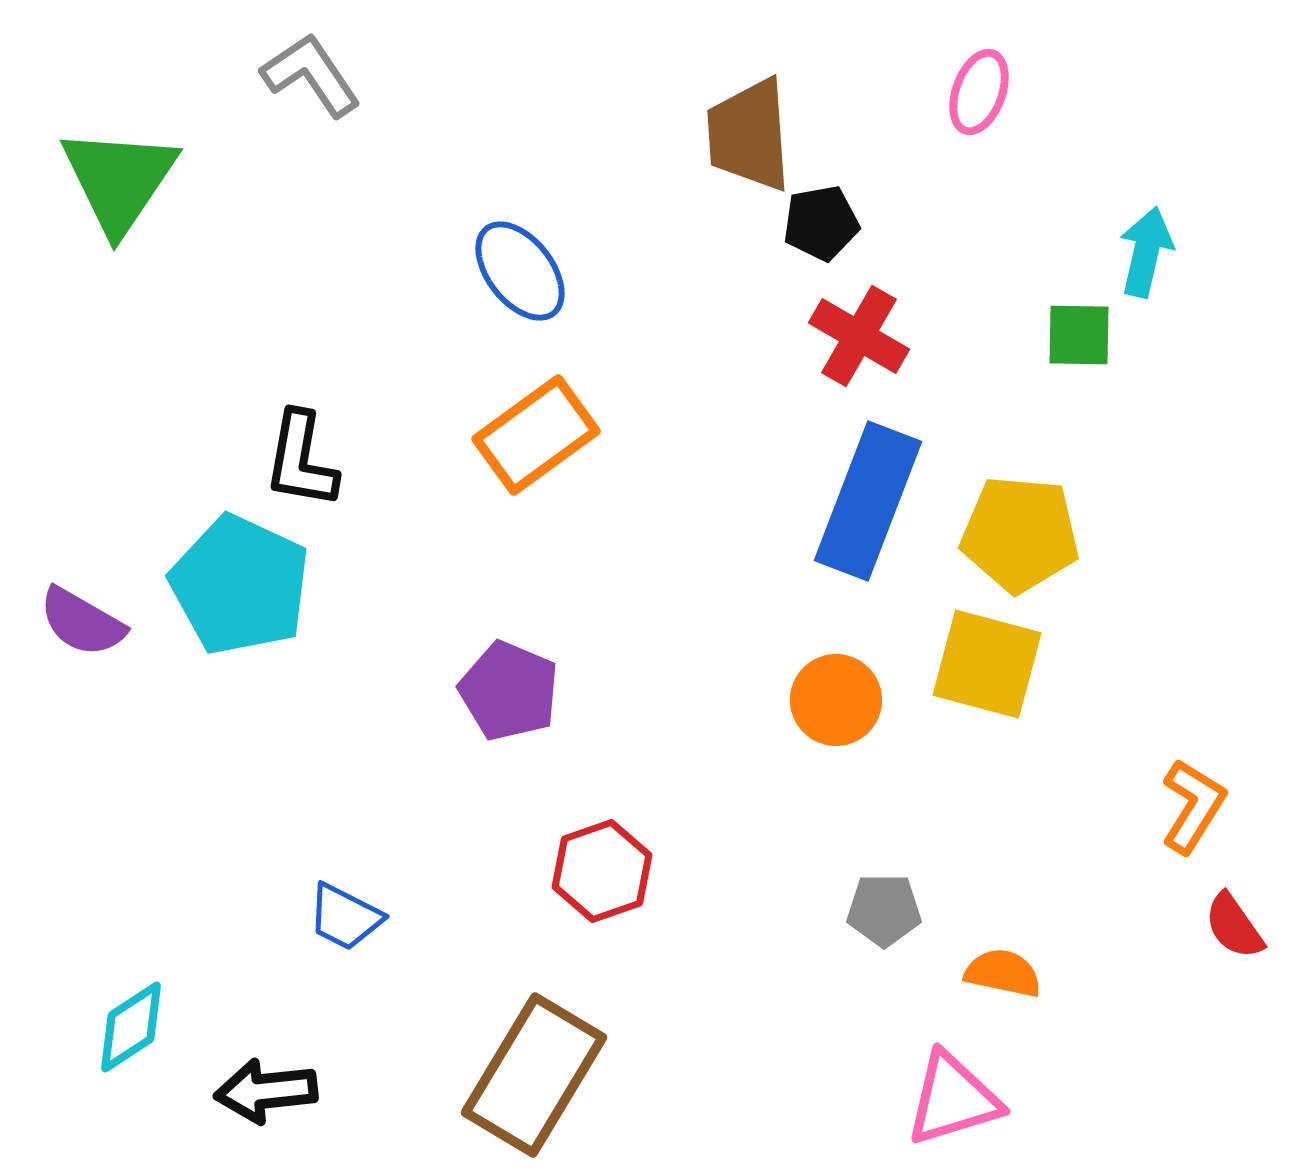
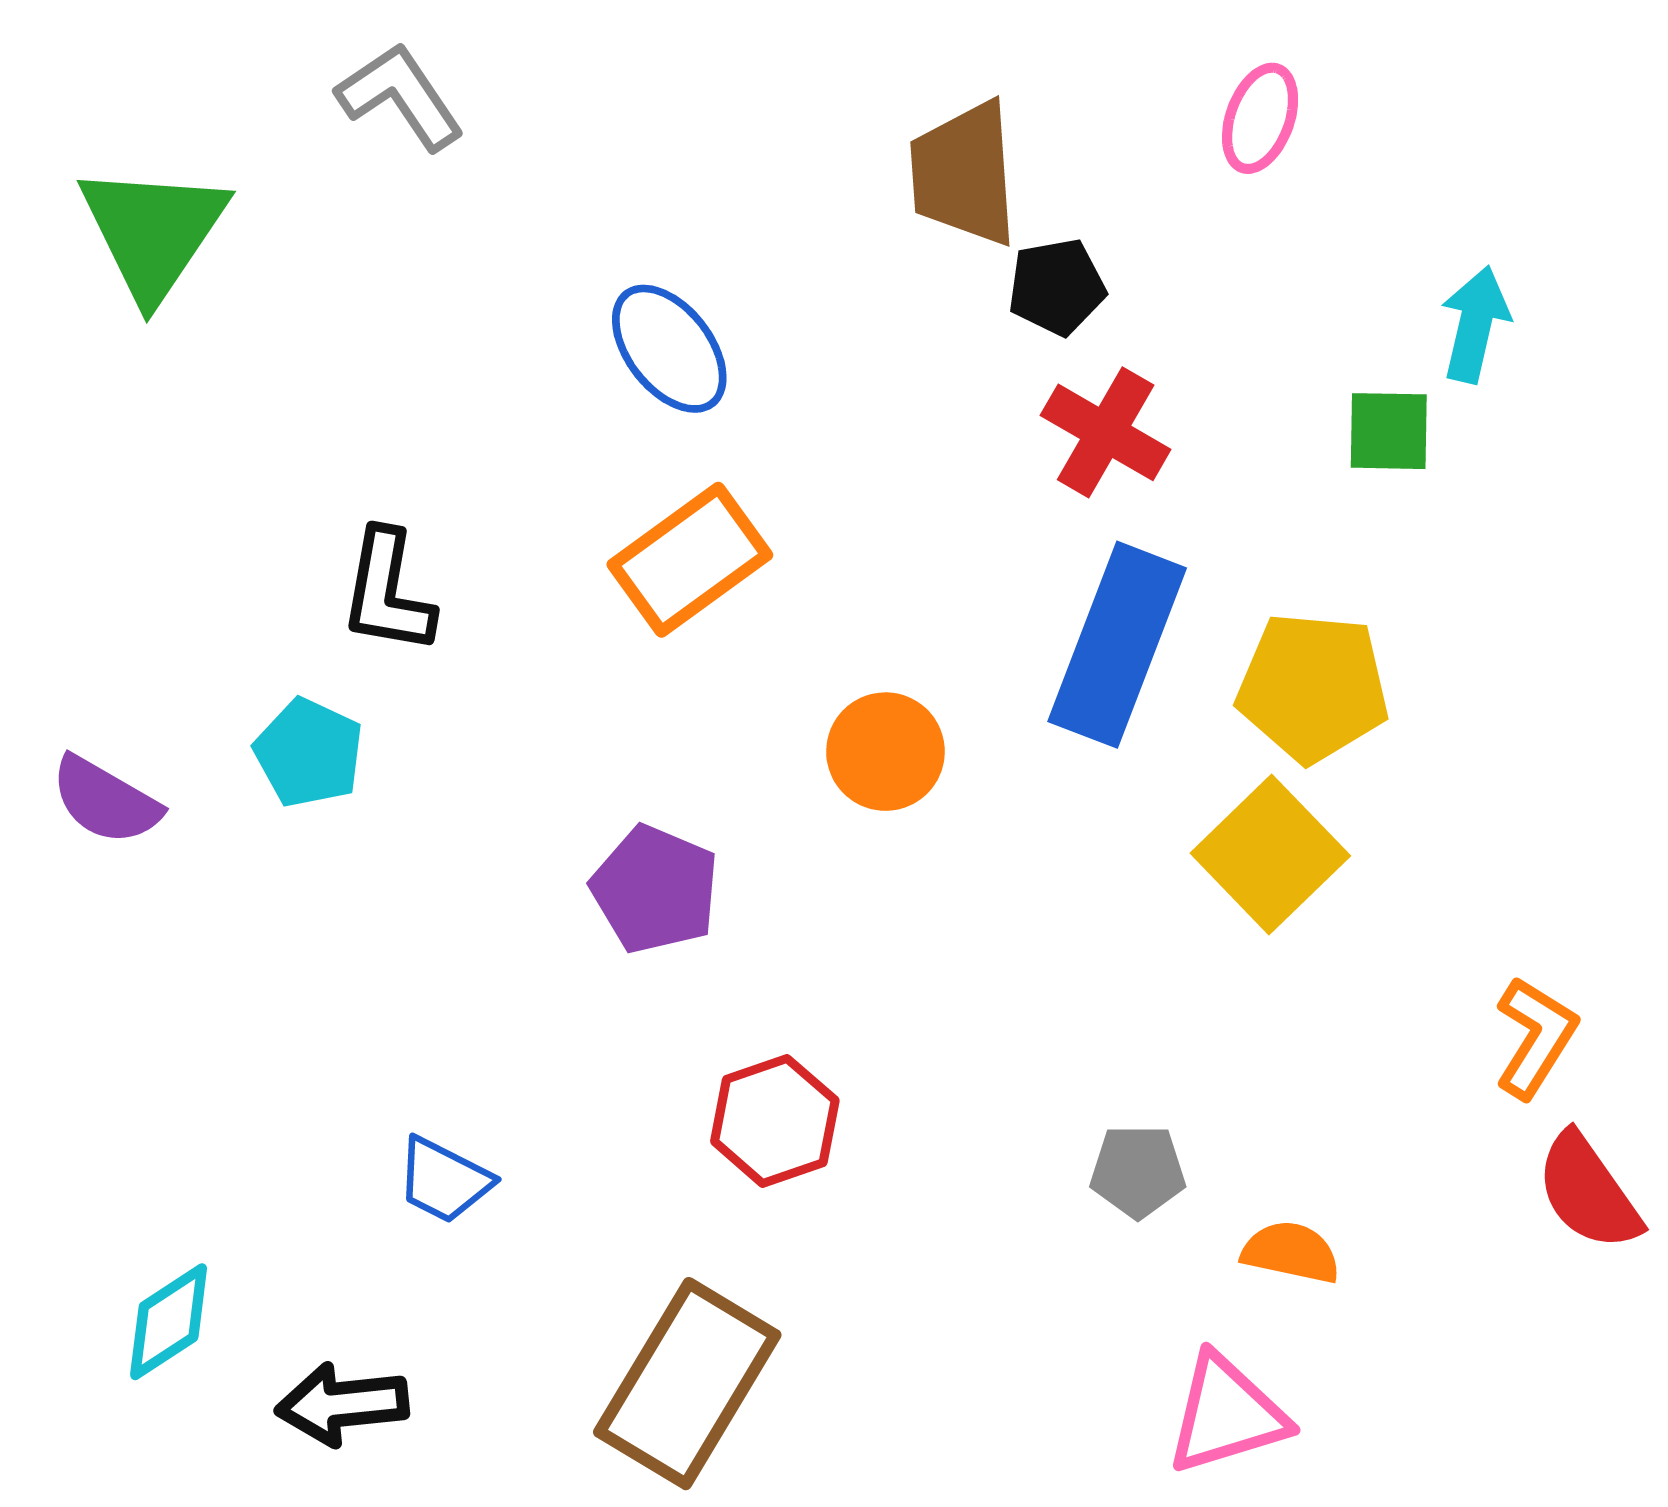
cyan pentagon: (240, 585) -> (309, 753), size x0.6
yellow square: (987, 664) -> (1270, 855), turned 31
orange circle: (836, 700) -> (885, 752), moved
red semicircle: (1234, 926) -> (1588, 1192), size x1.4

